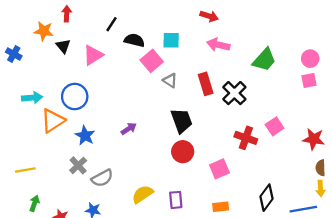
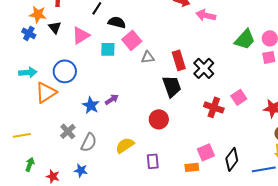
cyan square: (171, 40) -> (108, 49), moved
pink arrow: (218, 45) -> (206, 15), moved
blue cross: (14, 54) -> (29, 33), moved
green trapezoid: (264, 60) -> (245, 39), moved
gray triangle: (170, 80) -> (148, 57), turned -40
black trapezoid: (182, 121) -> (172, 86), moved
blue star: (85, 136) -> (91, 105), moved
pink square: (219, 169) -> (206, 152), moved
gray semicircle: (102, 178) -> (89, 142), turned -36
yellow semicircle: (142, 194) -> (125, 145), moved

